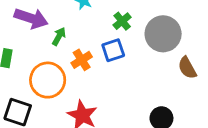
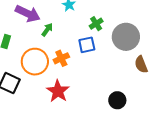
orange cross: (82, 60) -> (61, 58), moved

